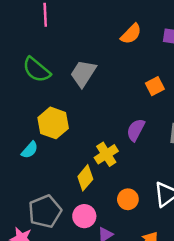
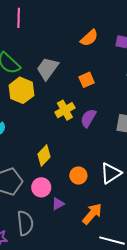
orange square: (155, 86) -> (87, 80), moved
yellow hexagon: (53, 123) -> (21, 90), moved
yellow cross: (106, 154) -> (65, 110), moved

